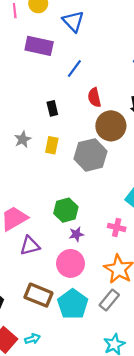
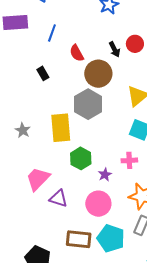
gray star: (23, 139) -> (23, 130), moved
yellow rectangle: (52, 145) -> (61, 128), moved, size x1.8
purple star: (76, 234) -> (105, 175), moved
purple triangle: (30, 246) -> (58, 198), turned 48

